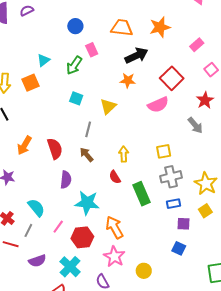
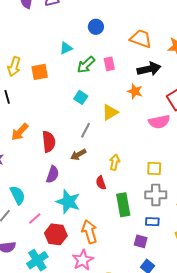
pink rectangle: (92, 50) -> (109, 64), moved
cyan triangle: (43, 60) -> (66, 48), moved
brown arrow: (87, 155) -> (78, 155), turned -91
purple square: (183, 224) -> (141, 241), moved

